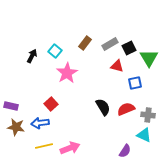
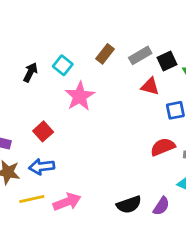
red square: (51, 104) -> (43, 131), moved
black semicircle: (103, 107) -> (129, 205), moved, turned 102
yellow line: (44, 146) -> (32, 199), moved
pink arrow: (70, 148) -> (67, 202), moved

